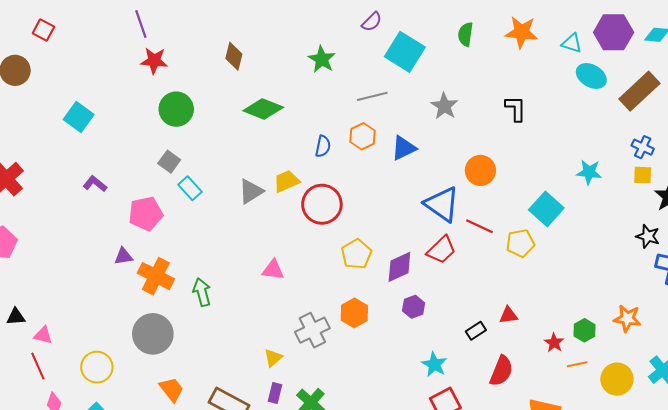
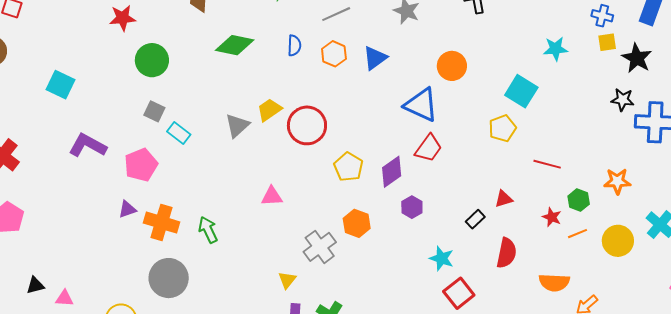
blue semicircle: (323, 146) -> (294, 45), moved
purple L-shape: (95, 184) -> (88, 145), size x1.6
red line: (479, 226) -> (547, 164), moved

